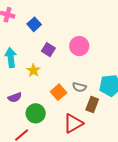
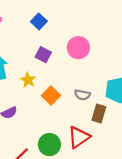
blue square: (34, 24) -> (39, 21), moved
orange square: (59, 92) -> (51, 95), moved
green circle: (36, 113) -> (49, 145), moved

